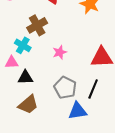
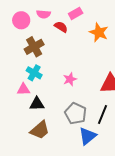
brown cross: (37, 25) -> (34, 47), moved
blue triangle: (78, 111) -> (88, 136), turned -30

